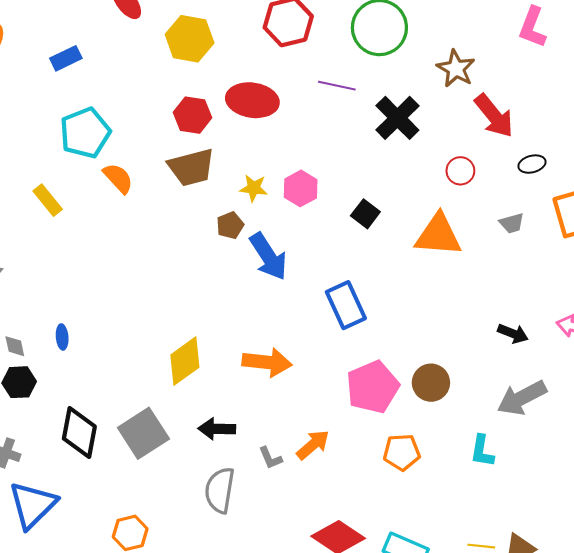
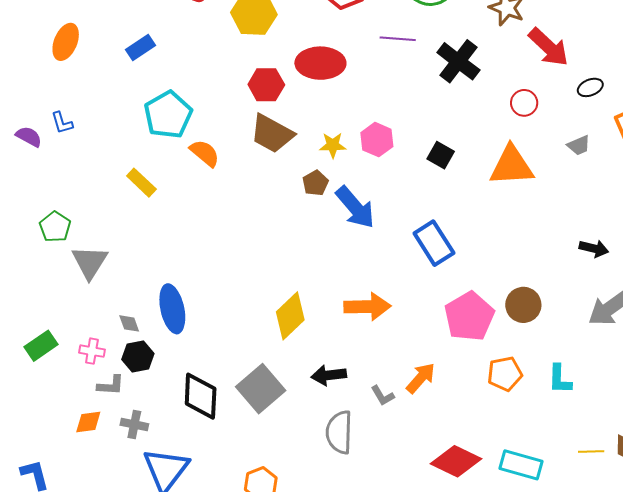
brown trapezoid: (191, 167) -> (272, 134), turned 51
blue ellipse: (62, 337) -> (172, 309), size x2.0
cyan L-shape: (482, 451) -> (560, 379), moved

